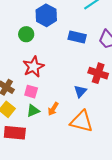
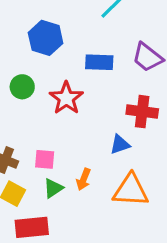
green circle: (26, 34) -> (22, 87), moved
red star: (33, 67) -> (66, 98), moved
blue triangle: (80, 91) -> (120, 144), turned 40

